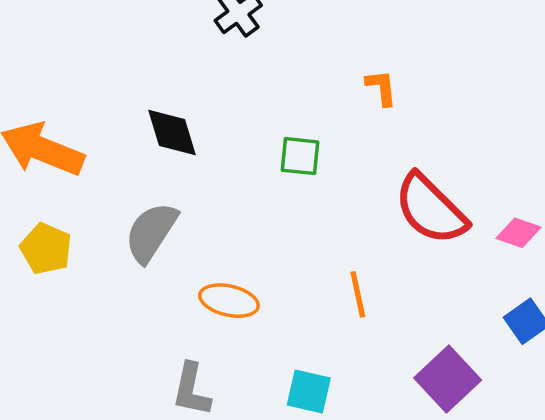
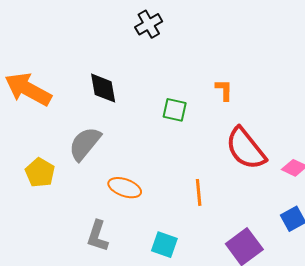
orange L-shape: (381, 88) -> (224, 90), moved
yellow pentagon: (46, 249) -> (40, 173), moved

